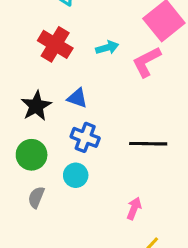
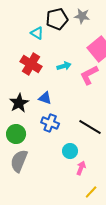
black line: (148, 144) -> (90, 127), turned 30
cyan circle: (76, 175) -> (70, 151), moved
gray semicircle: (36, 197) -> (19, 161), size x1.6

